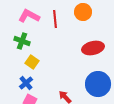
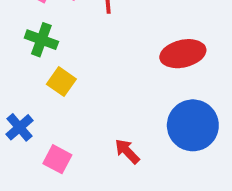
blue cross: (26, 83) -> (20, 127), moved

